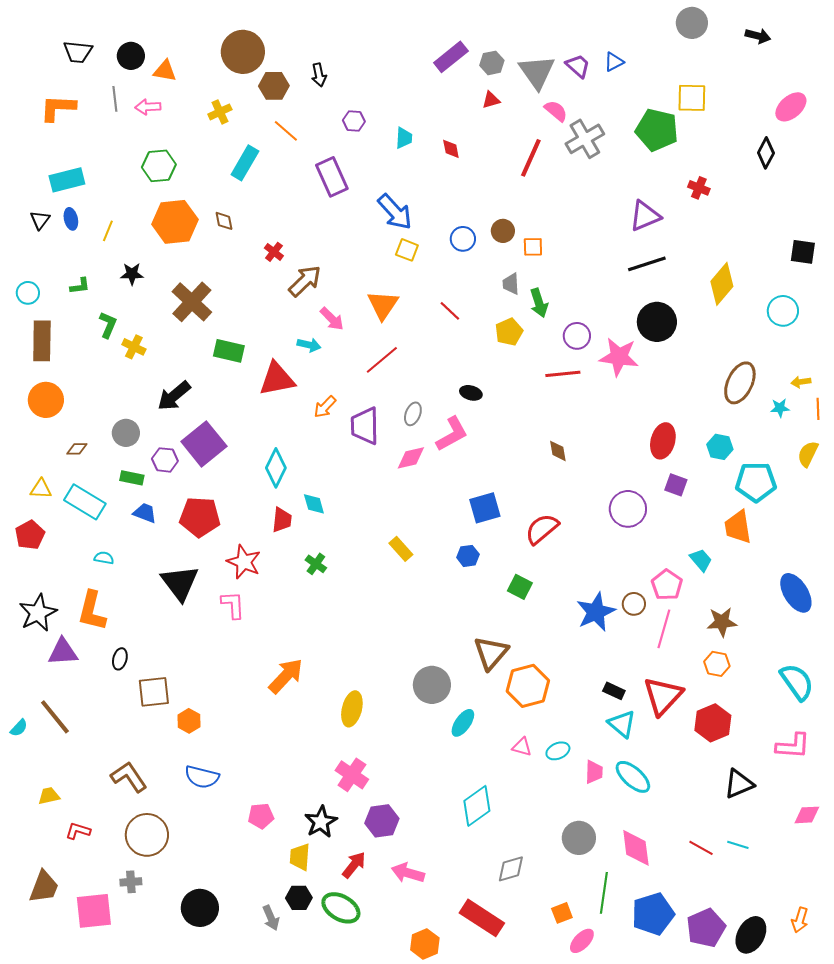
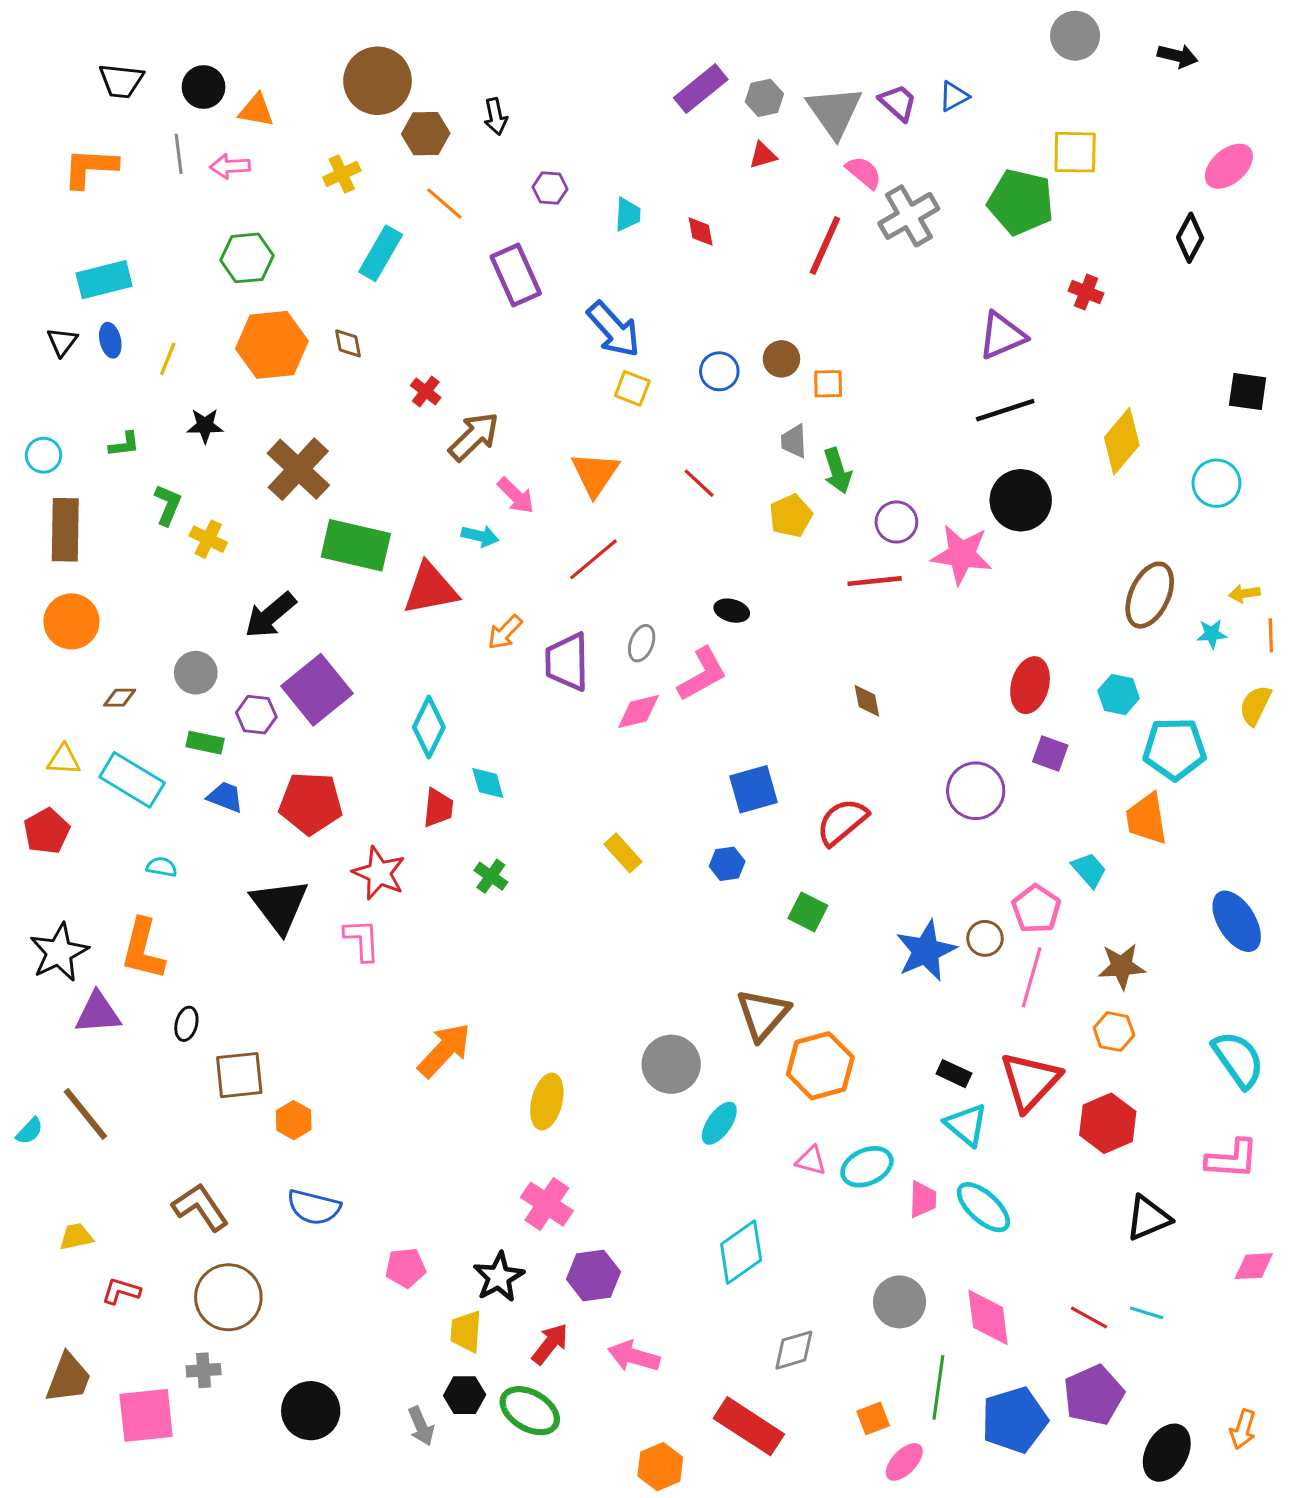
green rectangle: (229, 351) -> (356, 545), size x1.4
cyan ellipse: (558, 751) -> (867, 1167), size x1.4
purple pentagon: (706, 928) -> (1094, 1395), moved

